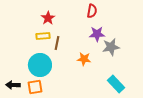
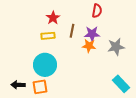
purple star: (97, 34) -> (92, 34), moved
brown line: (57, 43) -> (72, 31), moved
orange star: (84, 59) -> (89, 46), moved

